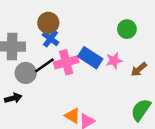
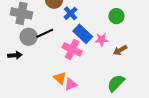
blue cross: (50, 39) -> (71, 13), moved
pink cross: (66, 62) -> (72, 49), moved, turned 30

